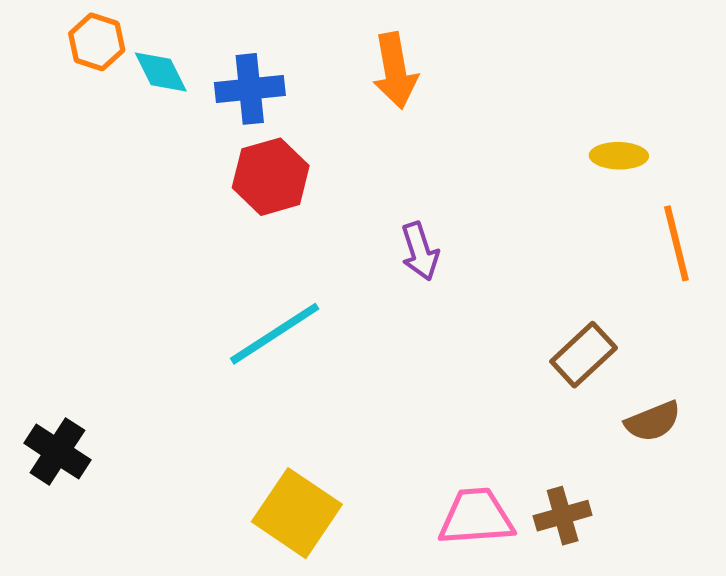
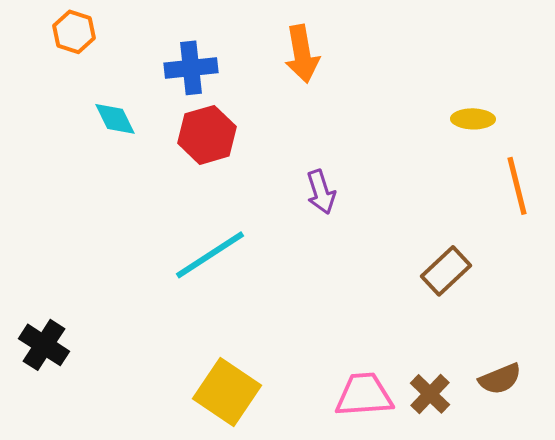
cyan diamond: (161, 72) -> (115, 119), moved
brown semicircle: (653, 421) -> (500, 379), moved
brown cross: (563, 516) -> (430, 394), turned -30

